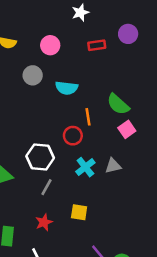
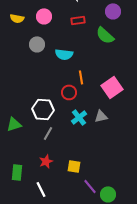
pink circle: (50, 45) -> (44, 16), moved
red rectangle: (97, 45) -> (78, 20), moved
green semicircle: (118, 104) -> (105, 35), moved
pink square: (127, 129) -> (112, 87), size x1.5
yellow square: (79, 212) -> (74, 166), moved

